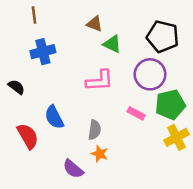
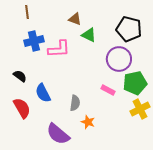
pink L-shape: (100, 81) -> (59, 49), moved
black semicircle: (16, 87) -> (20, 76), moved
orange star: (100, 154) -> (88, 122), moved
purple semicircle: (73, 169) -> (58, 134), size x1.4

